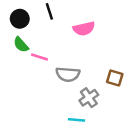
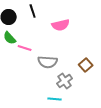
brown square: (115, 78) -> (86, 65), turned 32

